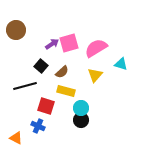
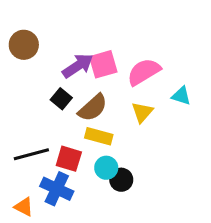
purple arrow: (52, 44) -> (78, 66), size x1.5
brown semicircle: (62, 72) -> (93, 108), size x1.5
black line: (25, 86) -> (31, 154), moved
cyan circle: (81, 108) -> (106, 168), moved
blue cross: (38, 126) -> (57, 189), size x1.5

